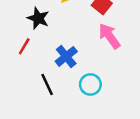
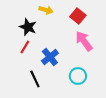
red line: (24, 46) -> (25, 47), moved
cyan circle: (90, 84) -> (78, 76), moved

